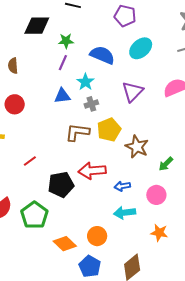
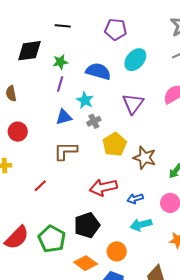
brown L-shape: (77, 132) -> (66, 151), moved
black pentagon: (61, 185) -> (87, 225), moved

